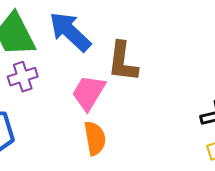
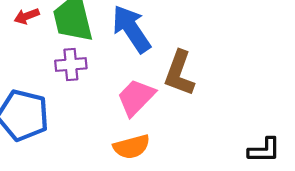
orange semicircle: (95, 138) -> (132, 147), turned 72

